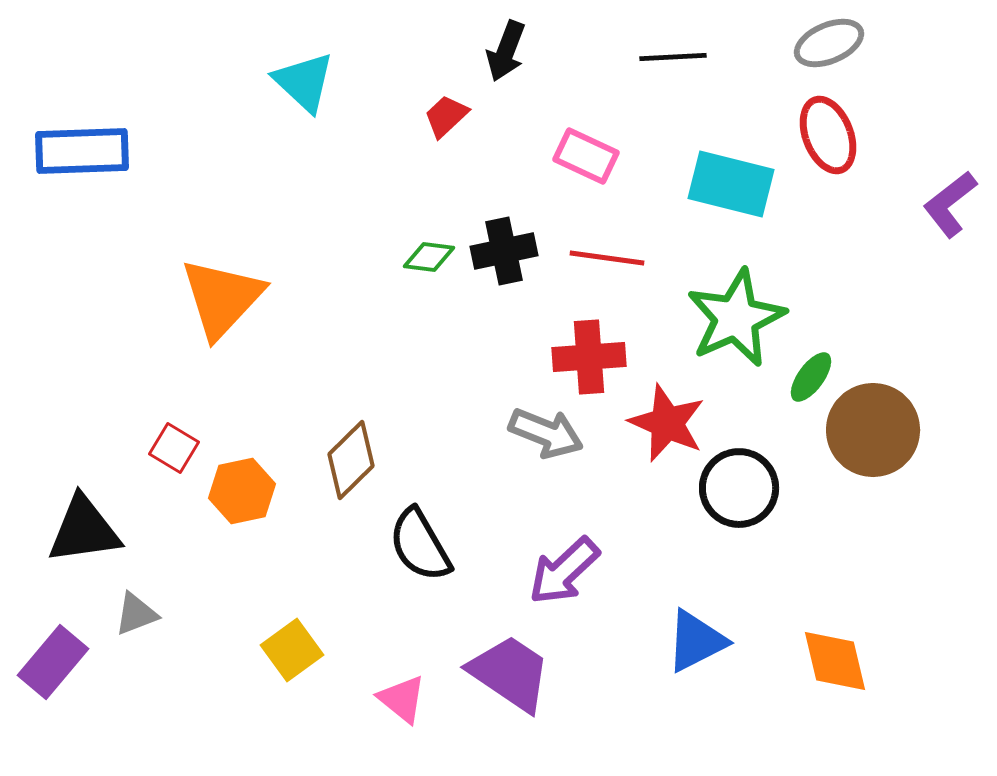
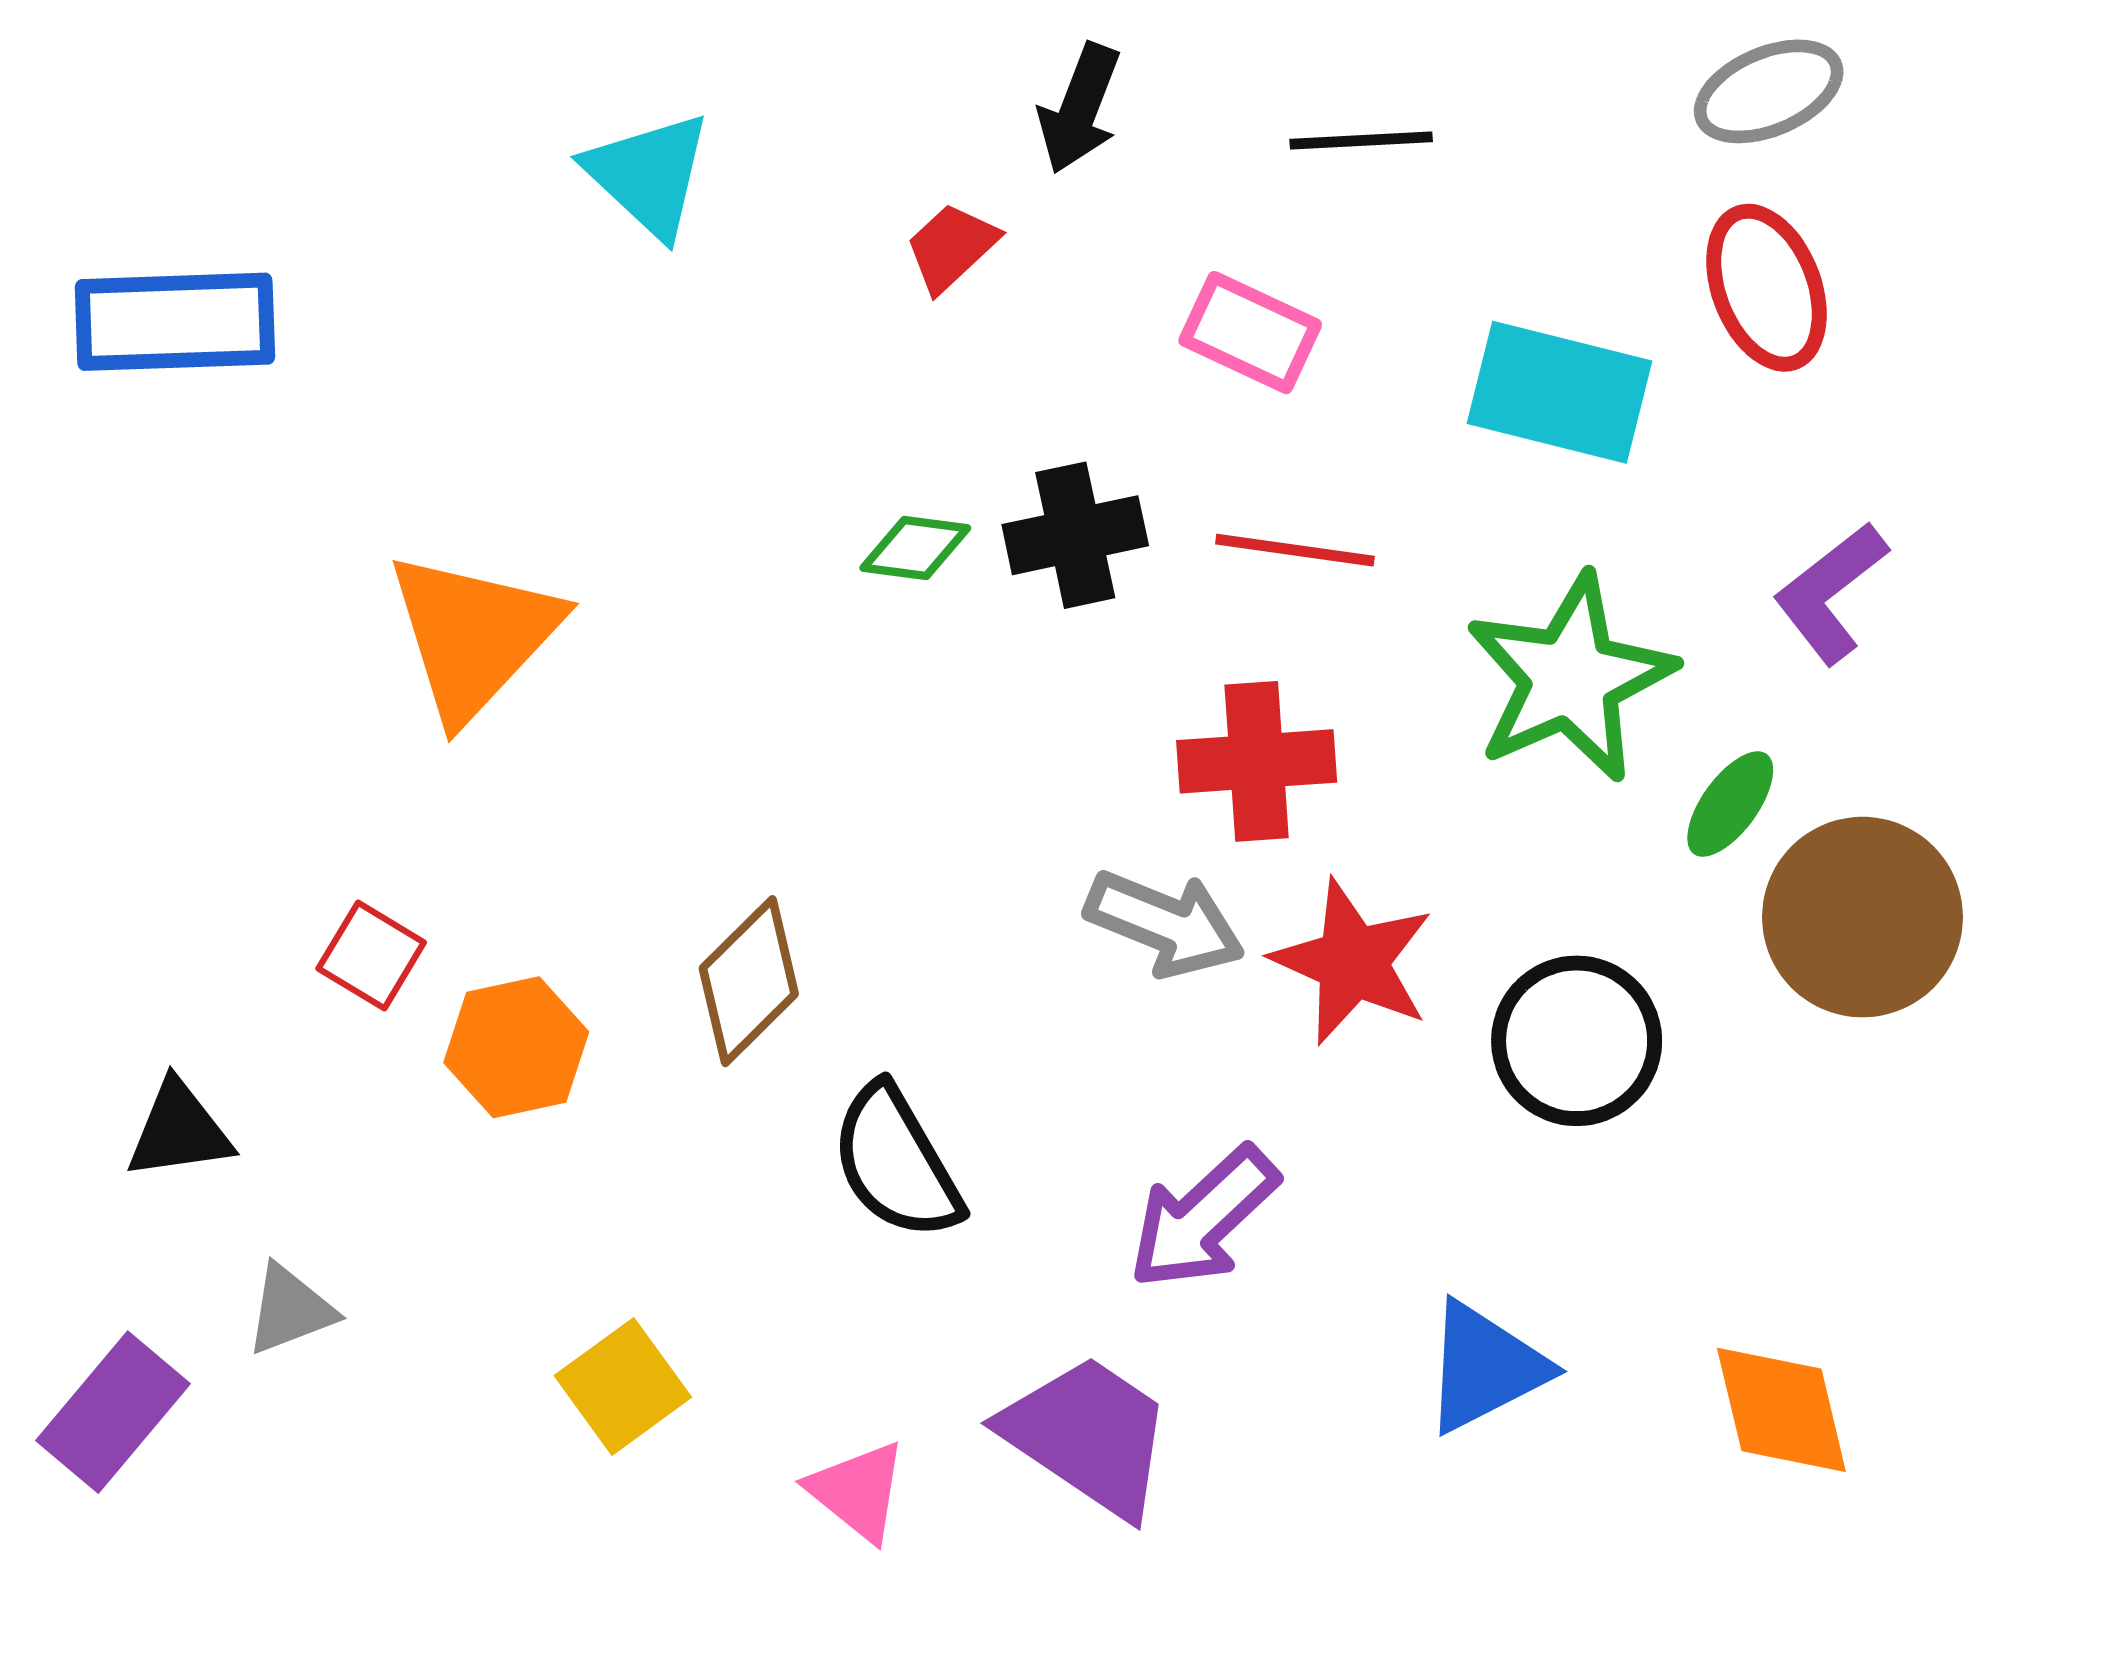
black line: (673, 57) -> (1361, 141), moved
purple L-shape: (950, 204) -> (1830, 593), moved
red star: (667, 423) -> (1353, 962), moved
black triangle: (84, 530) -> (179, 1130), size x0.7

